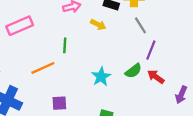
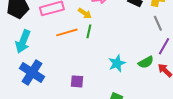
yellow arrow: (98, 25) -> (85, 13), moved
orange line: (43, 68) -> (67, 32), moved

